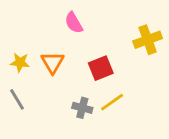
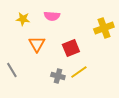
pink semicircle: (74, 23) -> (52, 16), turned -56
yellow star: (20, 62) -> (23, 19), moved

